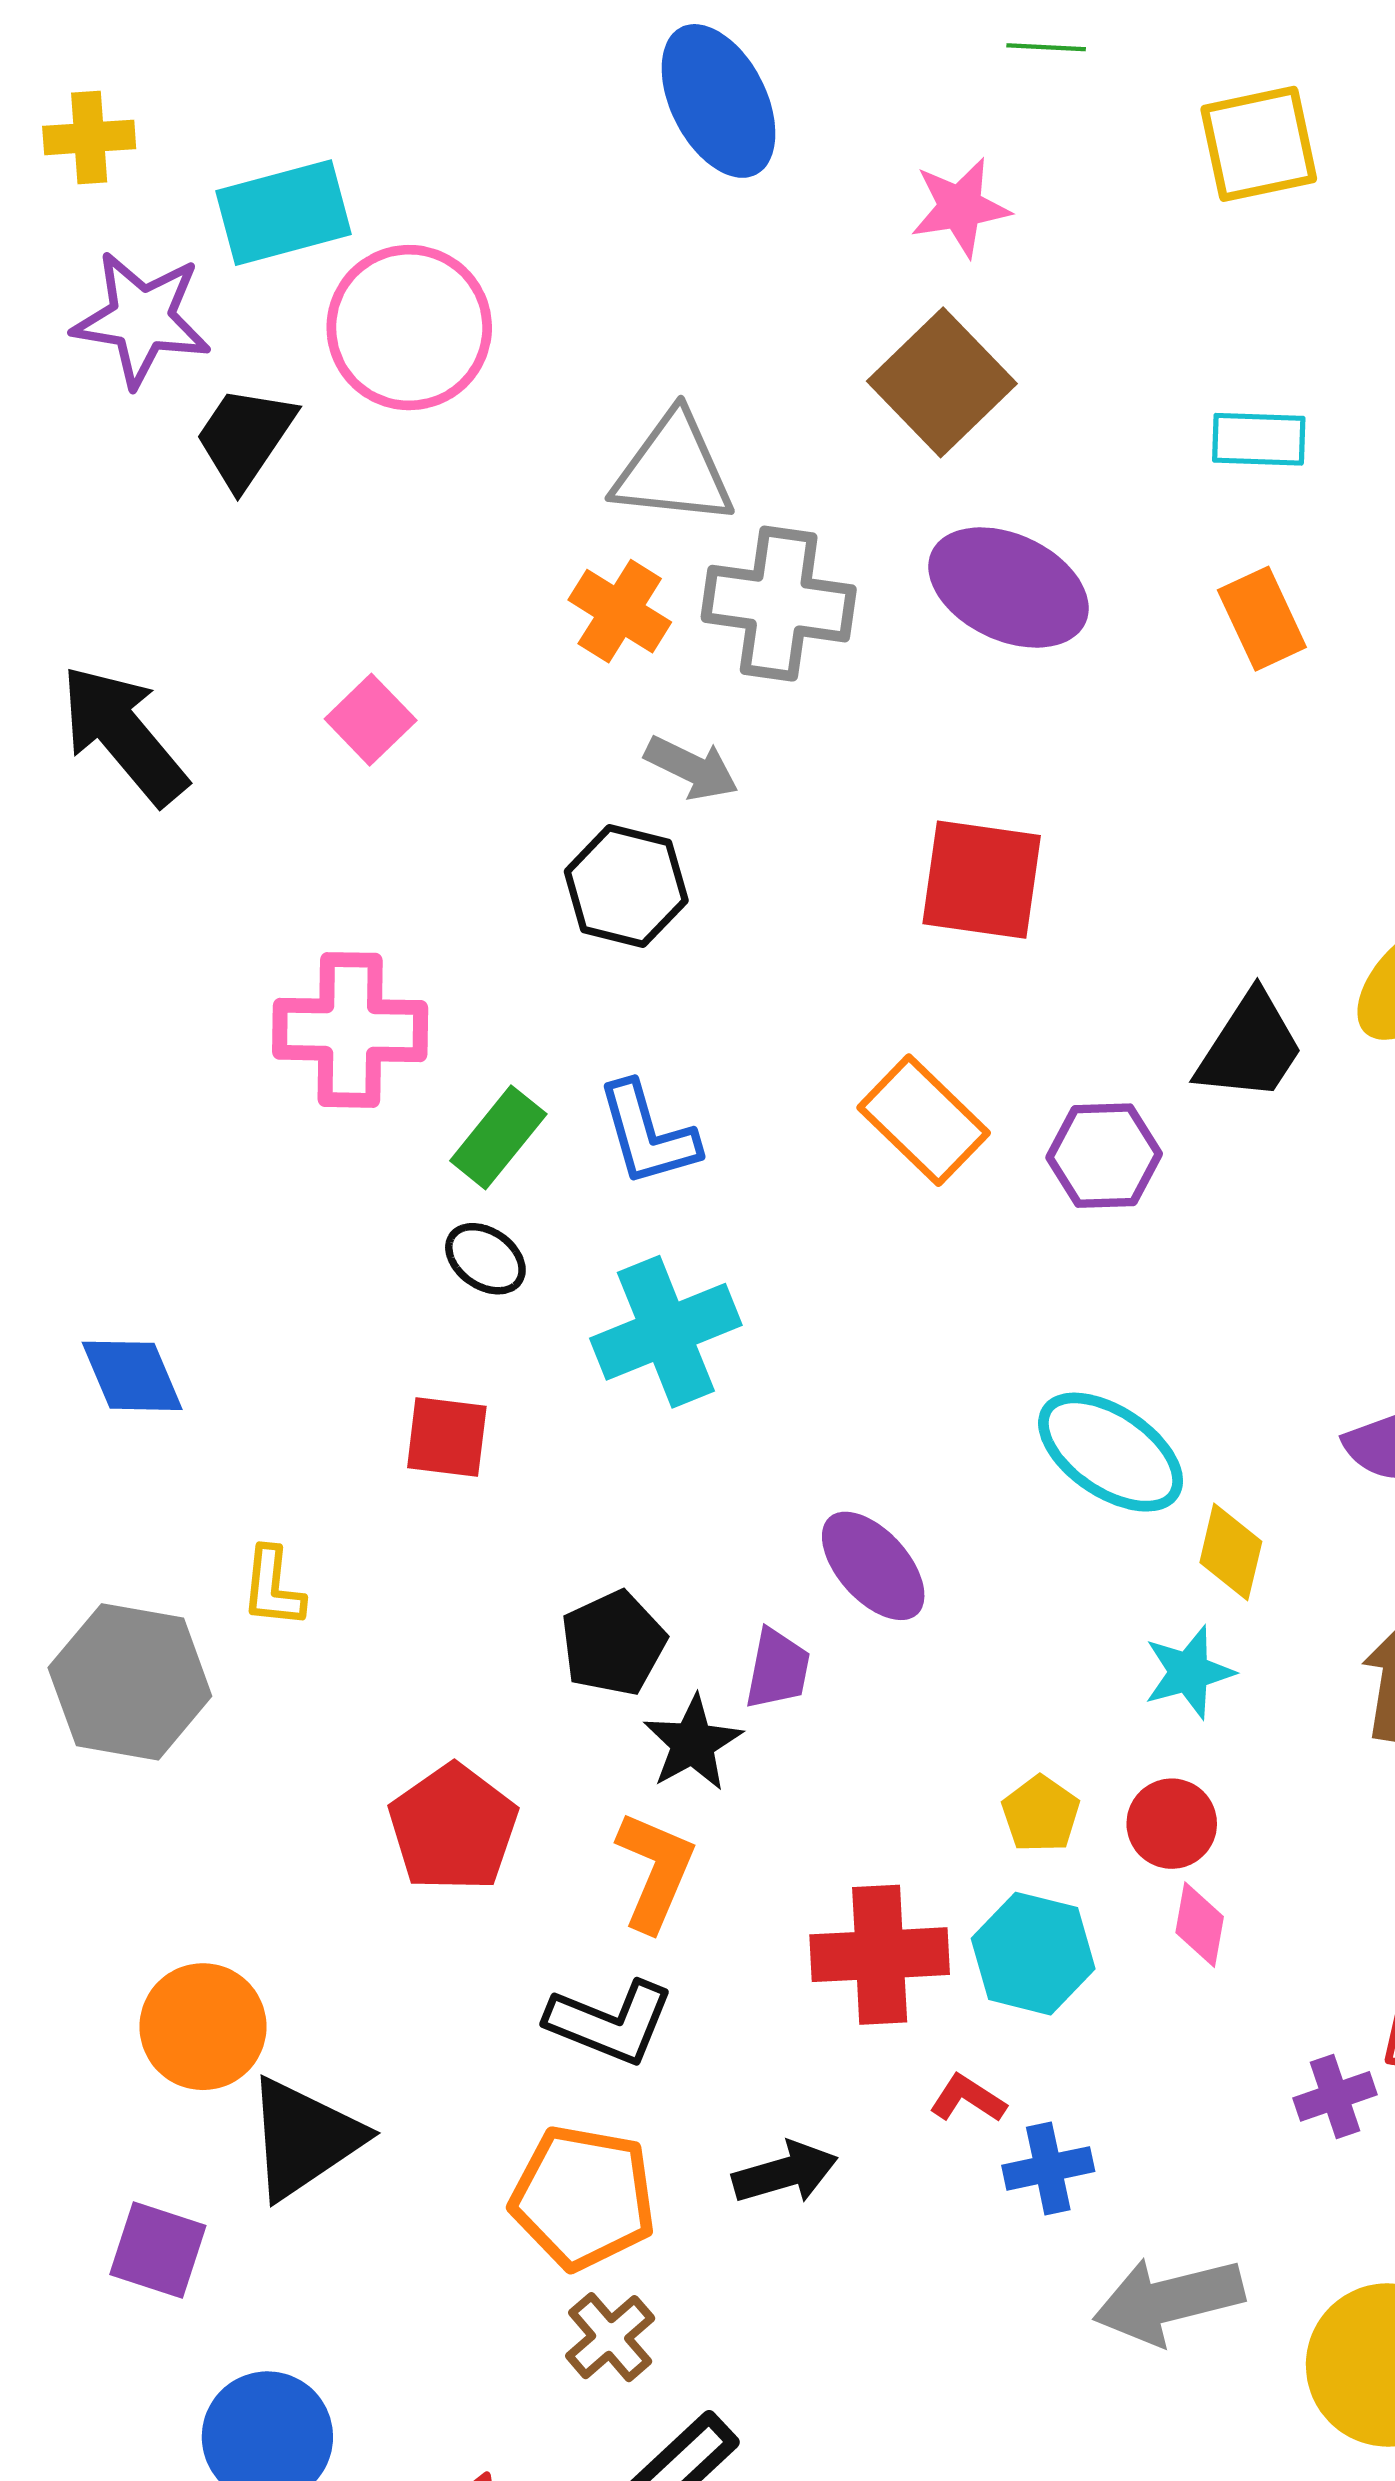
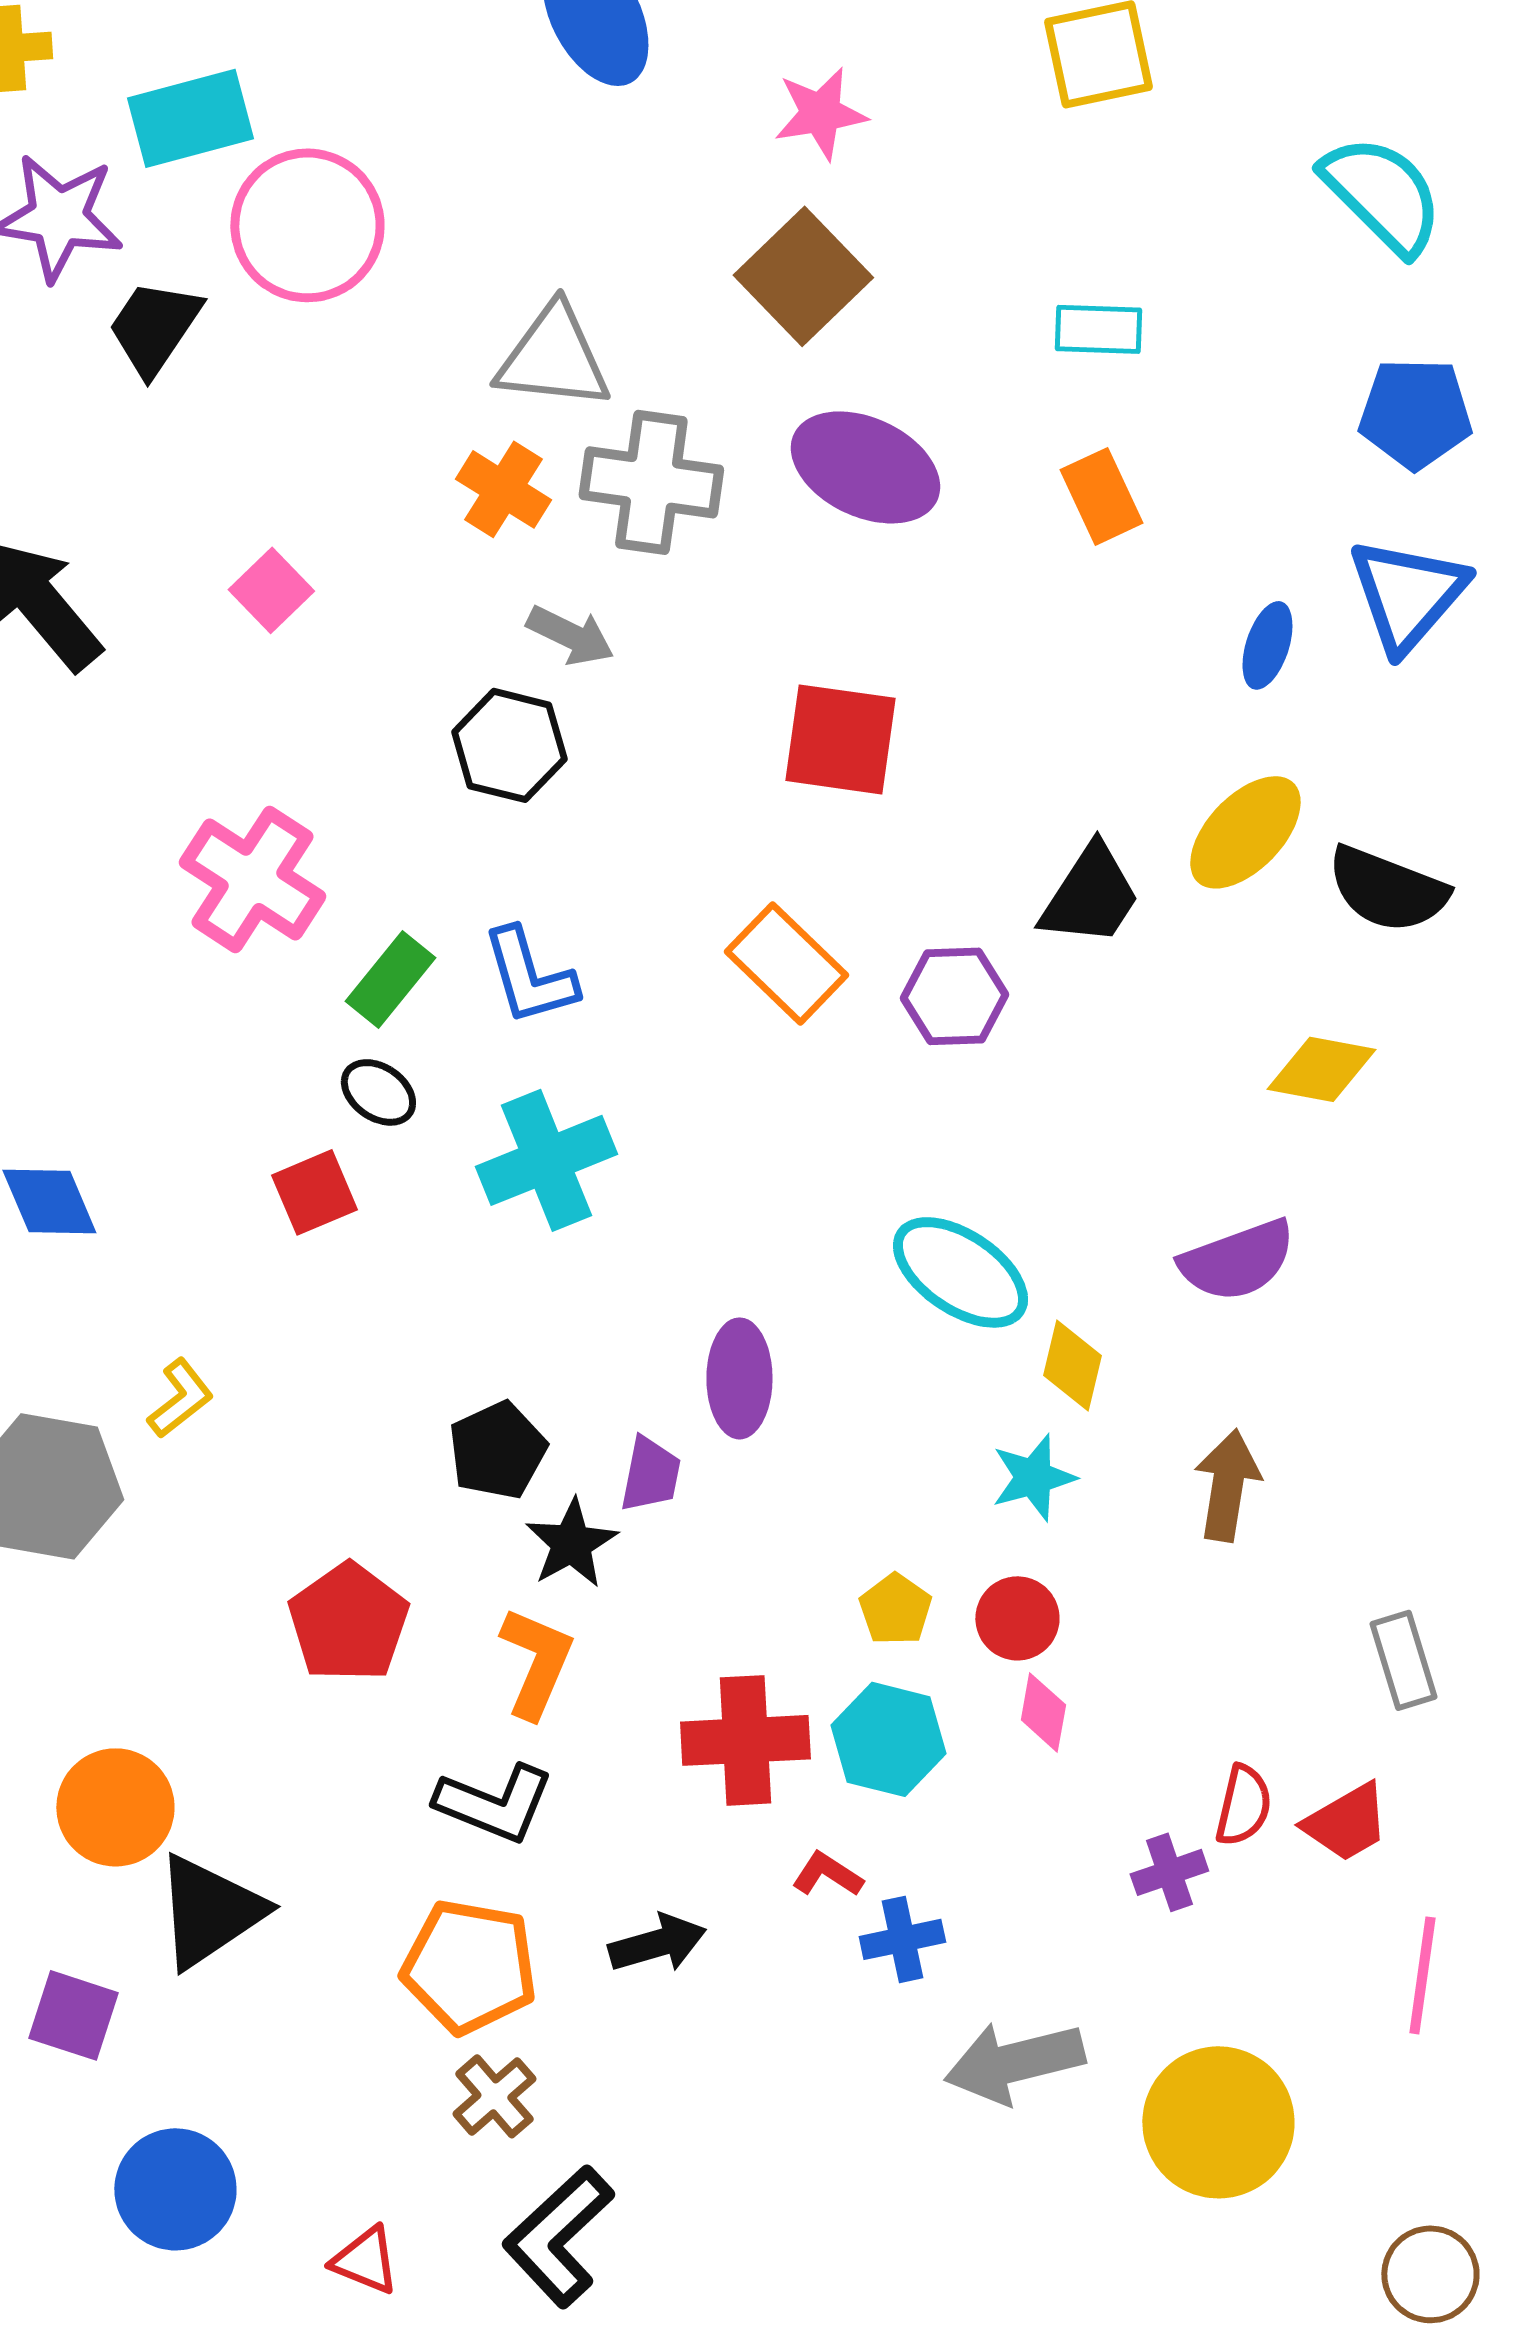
pink cross: (350, 1030) -> (252, 879), turned 32
red square: (447, 1437) -> (314, 1192), moved, turned -30
purple ellipse: (873, 1566) -> (739, 1378), turned 42
yellow L-shape: (273, 1587) -> (180, 1398), turned -134

